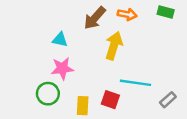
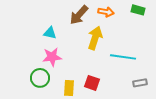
cyan line: (136, 83) -> (123, 57), moved
gray rectangle: (168, 100) -> (140, 83), turned 32

